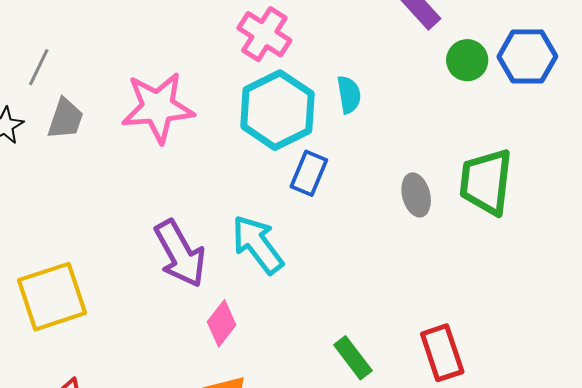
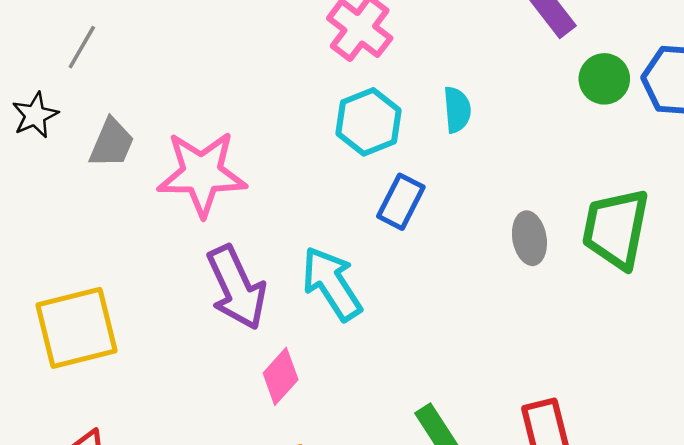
pink star: (158, 107) -> (202, 174), moved
cyan hexagon: (277, 110) -> (369, 122), size x0.7
gray trapezoid: (65, 119) -> (112, 143), moved

